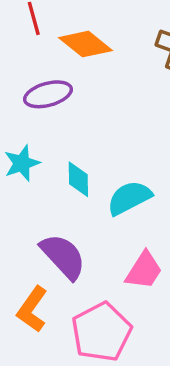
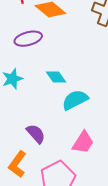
cyan diamond: (78, 179) -> (56, 77), moved, turned -35
purple semicircle: (63, 256) -> (36, 134), size x0.7

